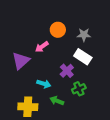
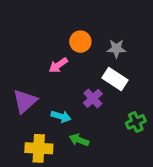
purple triangle: (21, 61) -> (25, 101), moved
green cross: (79, 89) -> (136, 122), moved

